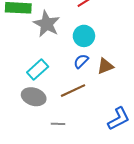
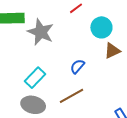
cyan circle: (84, 36) -> (101, 27), moved
brown triangle: (105, 66) -> (112, 51), moved

